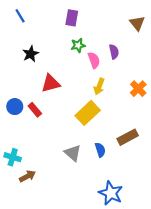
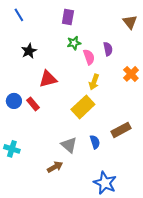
orange cross: (138, 89) -> (131, 74), moved
brown arrow: (27, 176) -> (55, 167), moved

